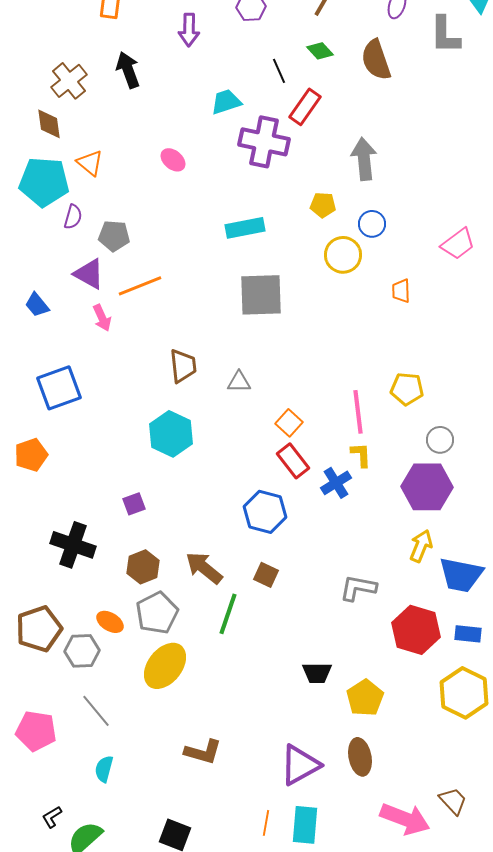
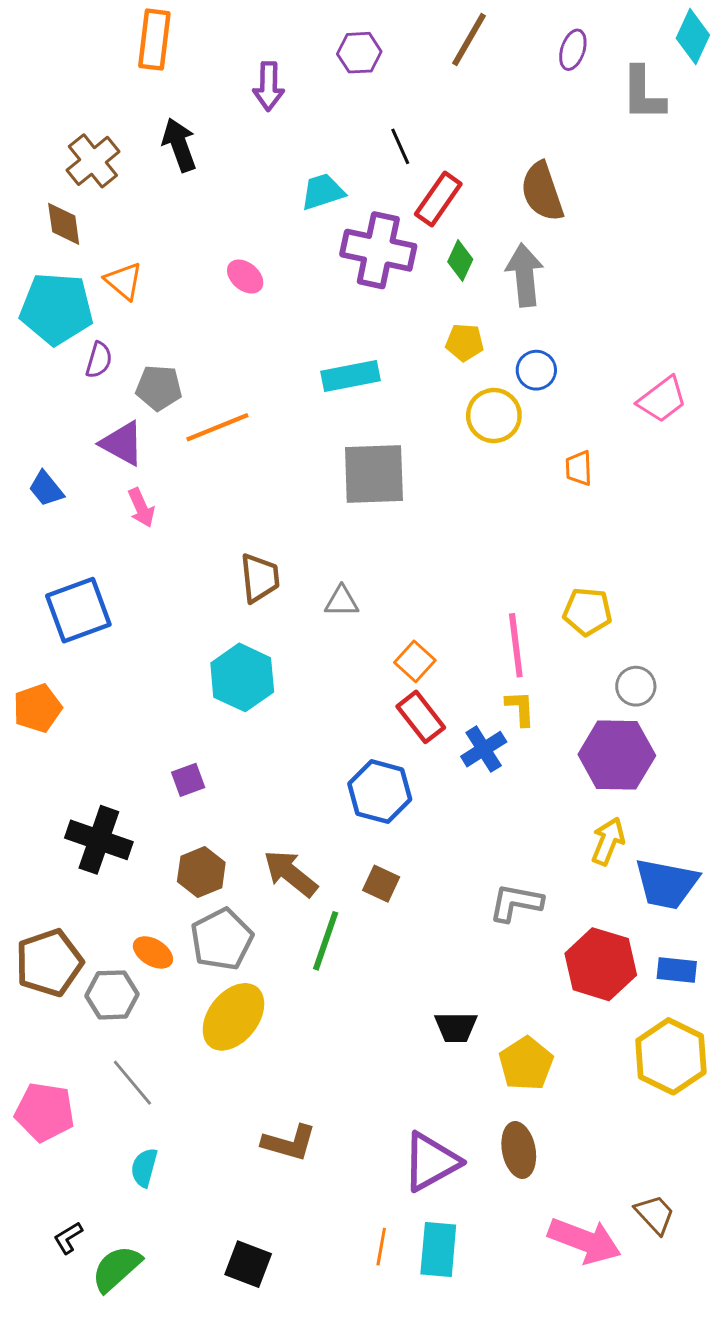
green diamond: (320, 51) -> (460, 260), moved, turned 68
brown semicircle: (376, 60) -> (542, 192), moved
orange line: (140, 286) -> (217, 427), moved

